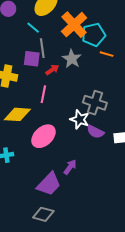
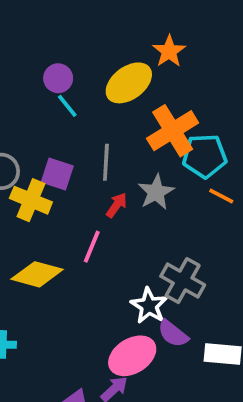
cyan line: (33, 28) -> (67, 106), moved
purple square: (32, 59) -> (57, 174), moved
red arrow: (52, 70) -> (117, 205), turned -32
pink ellipse: (43, 136) -> (132, 356), moved

